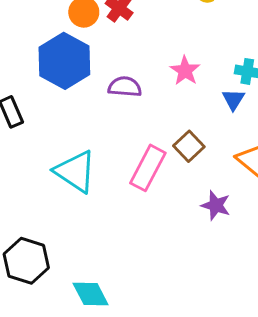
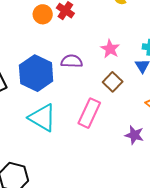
blue hexagon: (64, 61) -> (36, 73), moved
brown square: (189, 146) -> (113, 82), moved

